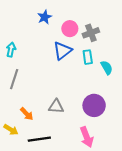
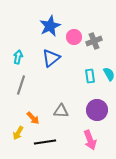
blue star: (45, 17) -> (50, 26), size x1.5
blue triangle: (62, 51) -> (51, 58), moved
cyan rectangle: (88, 57) -> (90, 76), moved
yellow arrow: (11, 130) -> (18, 133), turned 88

